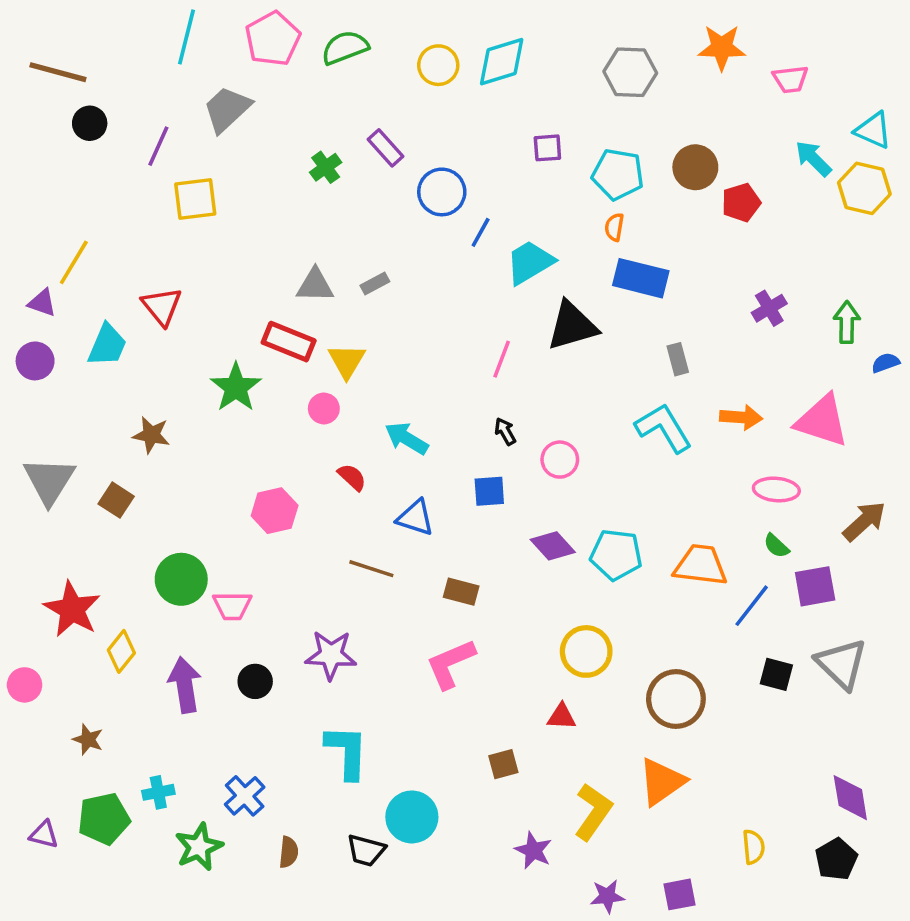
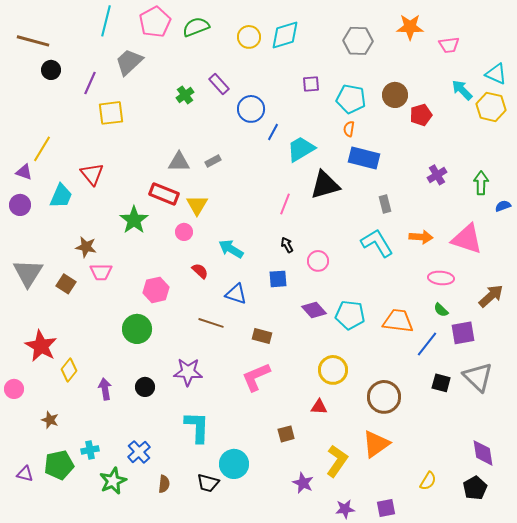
green circle: (181, 579) -> (137, 329), moved
pink trapezoid: (232, 606) -> (101, 272), moved
purple arrow: (185, 685) -> (105, 389), size x0.7
yellow semicircle: (753, 847) -> (428, 481), turned 36

